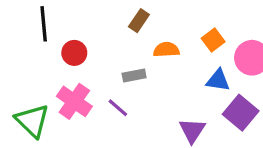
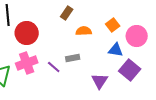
red circle: (74, 53) -> (27, 33), size x1.5
gray rectangle: (134, 76) -> (73, 58), moved
pink cross: (74, 101) -> (27, 63), turned 35

